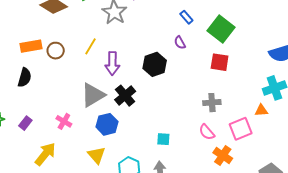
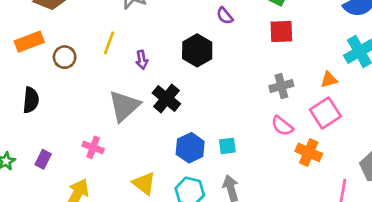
orange rectangle: (31, 46) -> (29, 42), moved
purple arrow: (112, 63) -> (142, 60), size x0.6
orange triangle: (261, 110) -> (329, 80), moved
blue hexagon: (107, 124) -> (190, 148), moved

